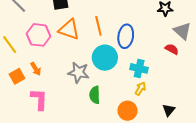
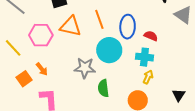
red semicircle: (172, 49) -> (151, 36), moved

